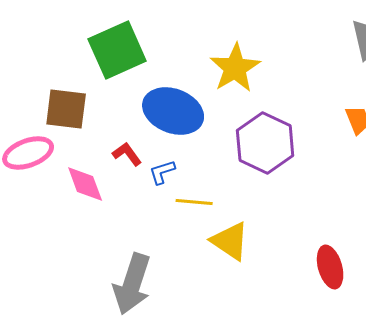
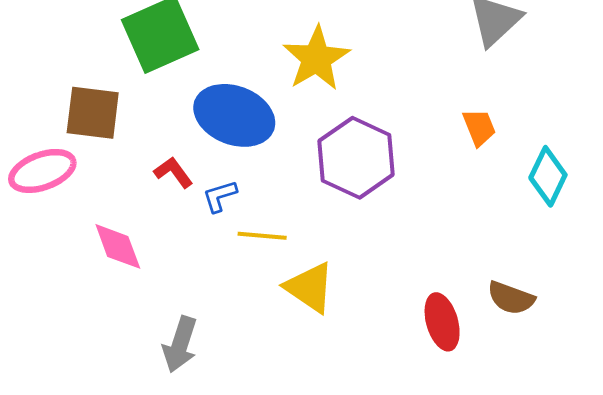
pink diamond: (85, 184) -> (118, 246), moved
gray arrow: (132, 284) -> (180, 344), size x0.7

